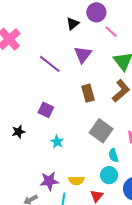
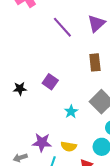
purple square: (46, 110) -> (50, 82), moved
cyan star: (57, 142) -> (71, 112), moved

